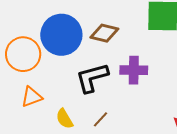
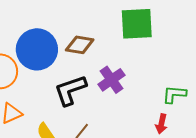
purple cross: (134, 70) -> (112, 80), turned -32

